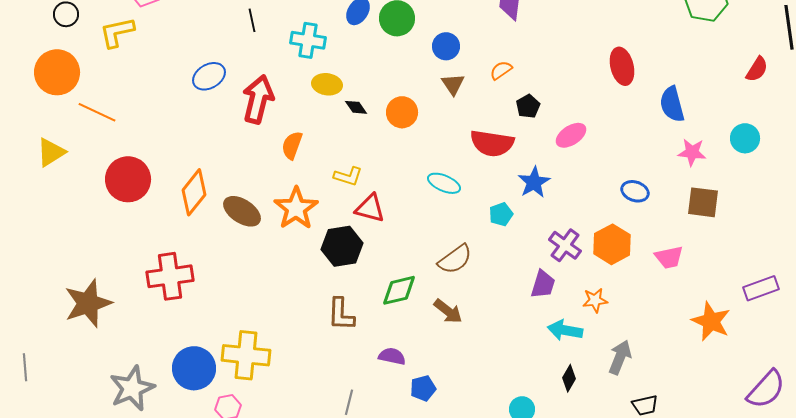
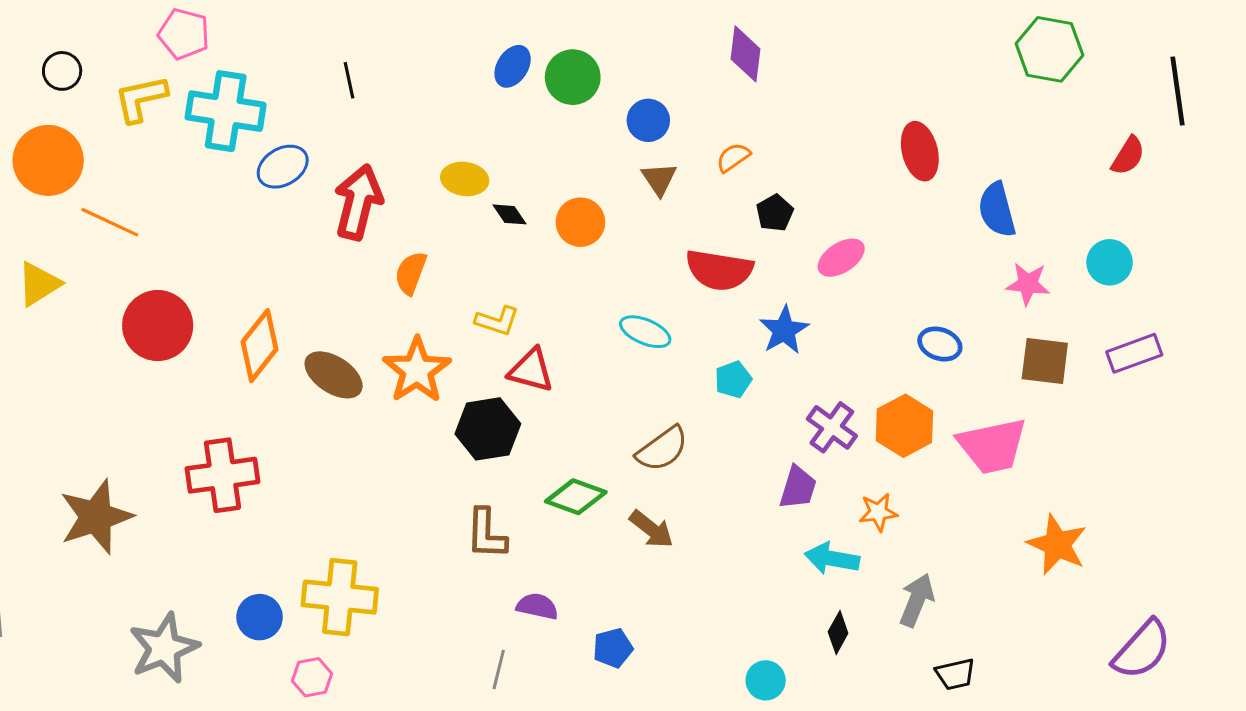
cyan cross: (308, 40) -> (226, 111), moved, size x1.4
pink trapezoid: (669, 257) -> (992, 446), size x1.6
purple rectangle: (761, 288) -> (1134, 353), moved
green diamond: (399, 290) -> (576, 497), turned 33
purple semicircle: (392, 356) -> (537, 606), moved
blue circle: (194, 368) -> (260, 617), size x0.7

